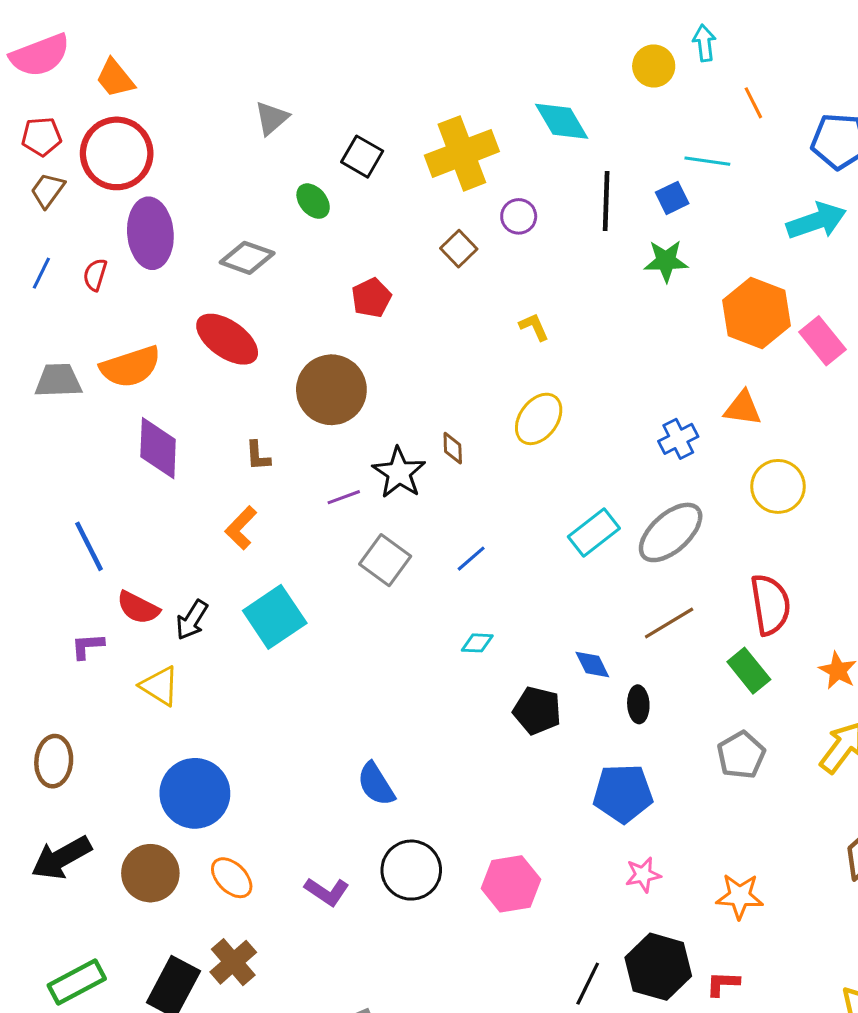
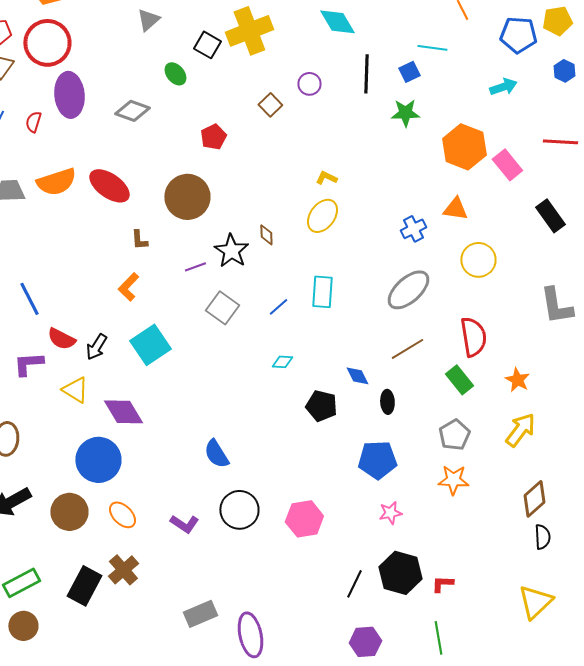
yellow cross: (462, 153) -> (249, 31), moved
cyan arrow: (816, 221) -> (503, 87), size x0.7
yellow L-shape: (534, 327) -> (326, 178), moved, turned -40
red ellipse: (227, 339) -> (109, 186), moved
purple diamond: (158, 448) -> (123, 412), moved, turned -33
cyan rectangle: (594, 532) -> (322, 292), moved, turned -48
purple L-shape: (87, 646) -> (28, 364), size x1.4
orange star: (740, 896) -> (453, 480), moved

